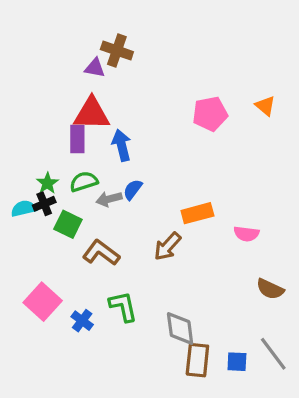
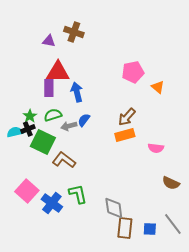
purple triangle: (95, 68) -> (49, 41), moved
orange triangle: (265, 106) -> (158, 87), moved
green square: (68, 224) -> (43, 142), size x1.4
brown arrow: (167, 246) -> (127, 117), moved
blue cross: (82, 321) -> (52, 203), size x1.5

